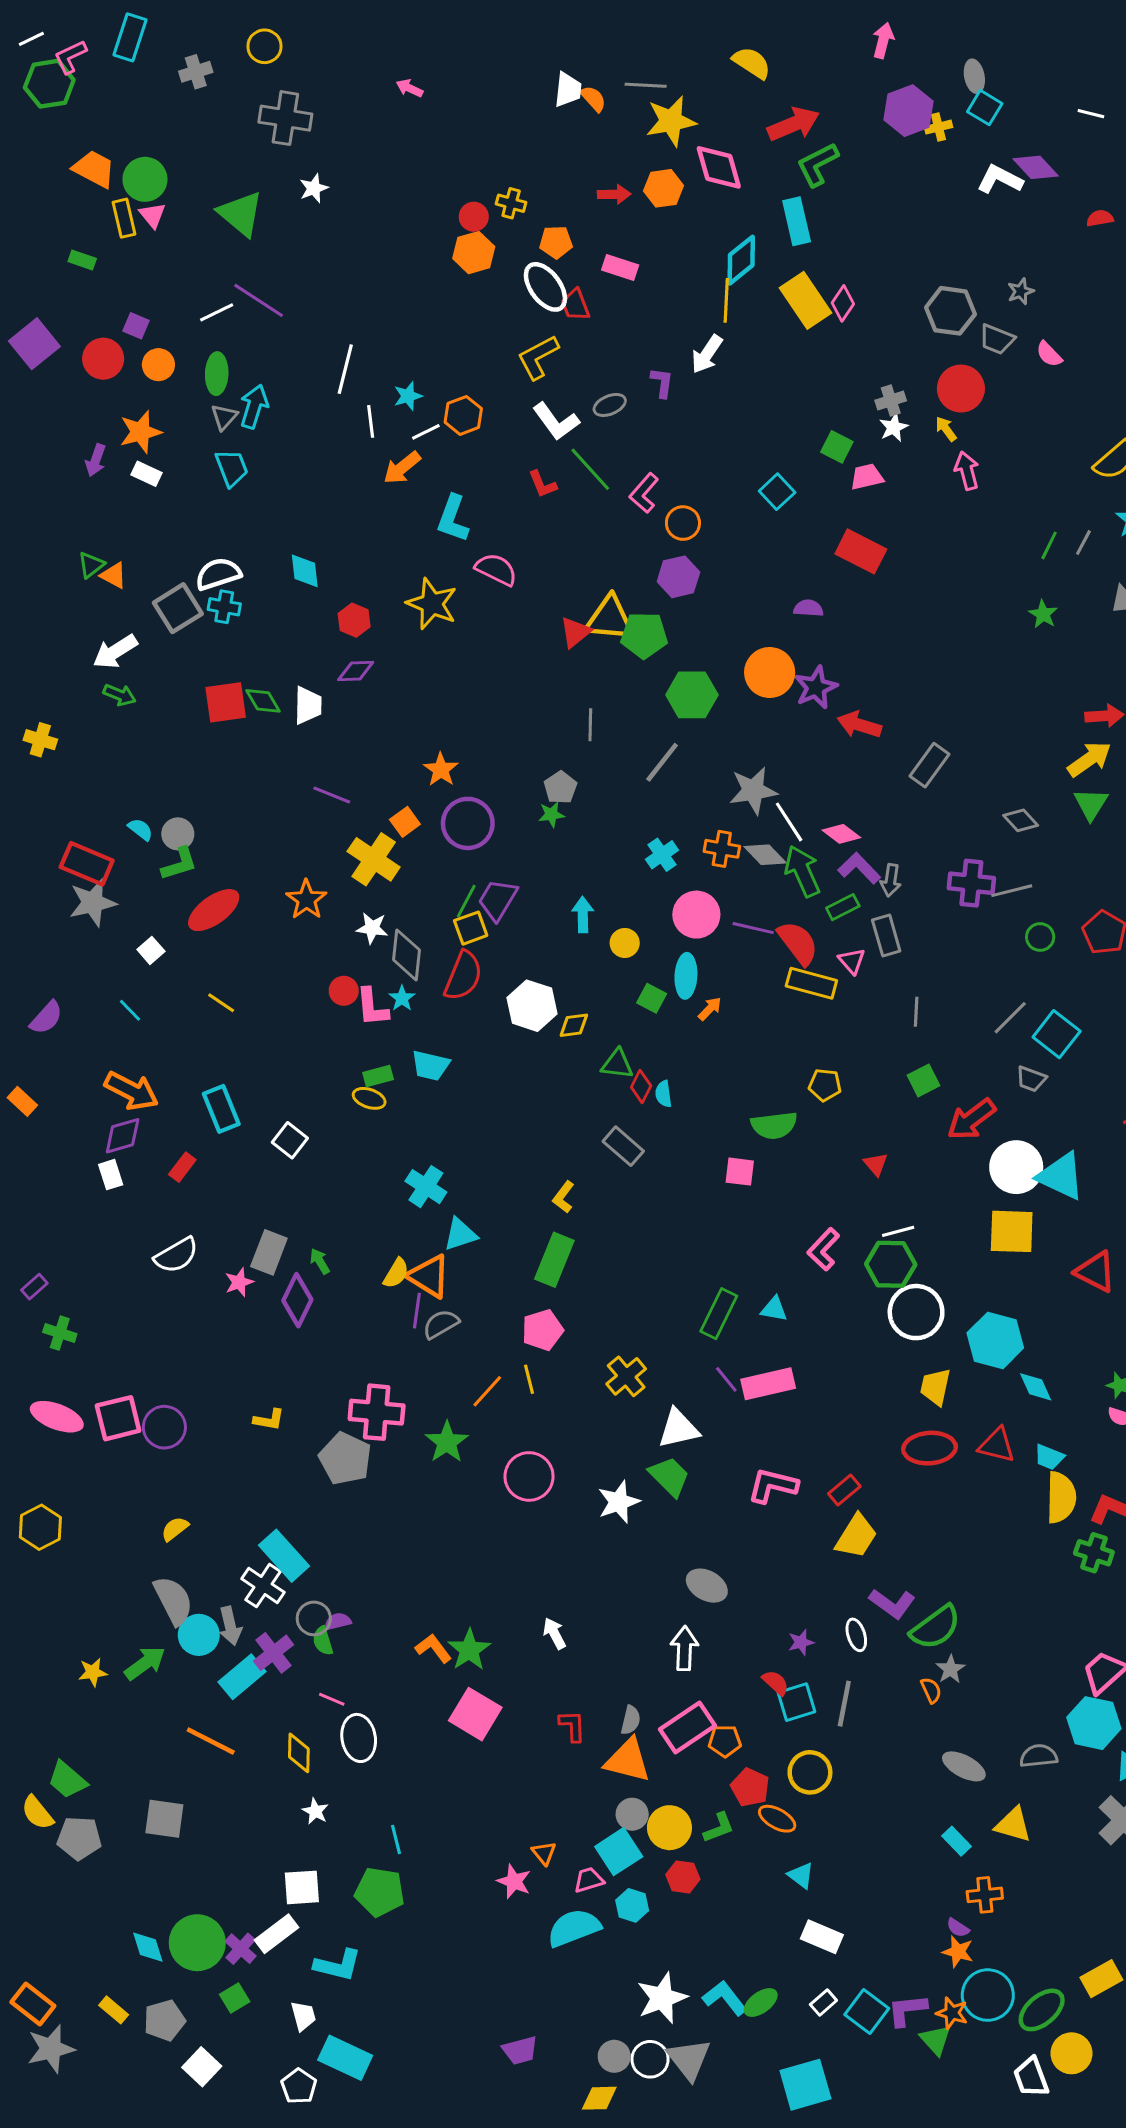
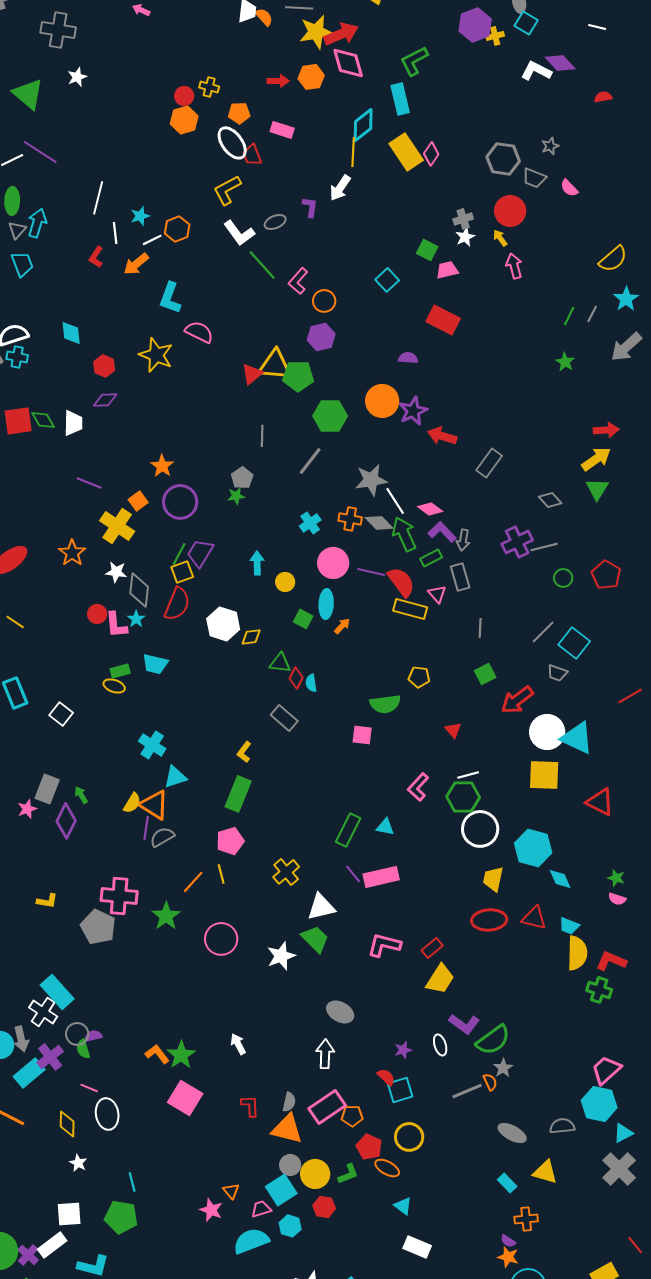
red arrow: (794, 124) -> (341, 34), moved
red L-shape: (542, 484) -> (96, 257), moved, turned 55
purple cross: (971, 883) -> (517, 542), turned -32
gray line: (844, 1704) -> (467, 1091), moved, turned 56

